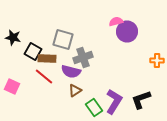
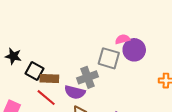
gray square: (63, 40) -> (109, 58), moved

